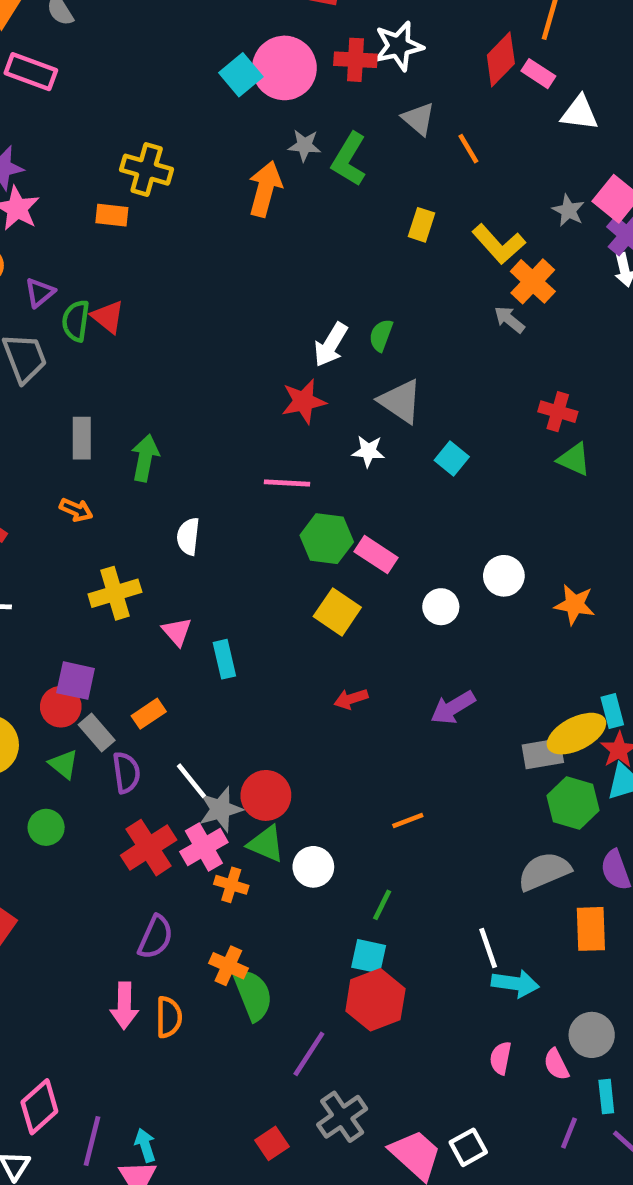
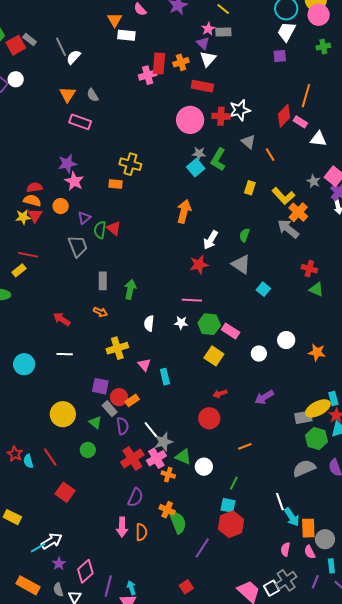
cyan square: (241, 75) -> (196, 168), moved
orange arrow: (265, 189) -> (184, 211), moved
gray arrow: (509, 320) -> (288, 229), size x1.6
green semicircle: (381, 335) -> (244, 235), moved
white star: (368, 451) -> (181, 323), moved
red circle: (61, 707) -> (119, 397), moved
red circle: (266, 795) -> (209, 418), moved
orange rectangle: (591, 929) -> (308, 528), moved
cyan arrow: (515, 983) -> (292, 517), turned 48
gray cross: (342, 1117) -> (286, 580), moved

